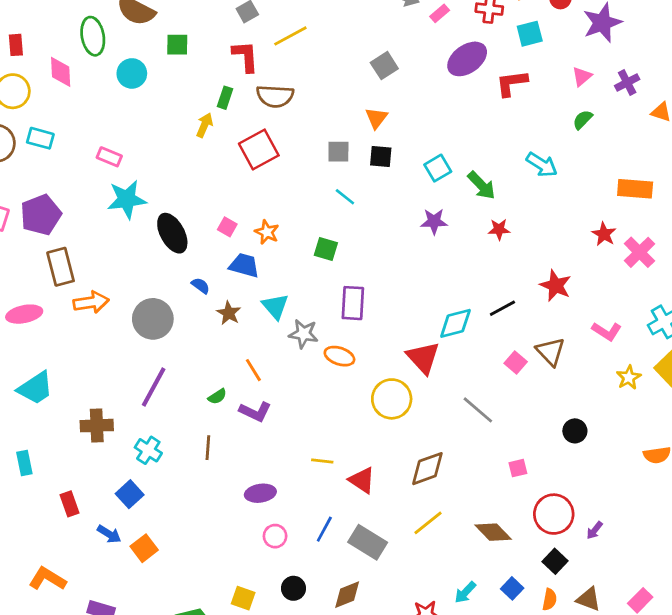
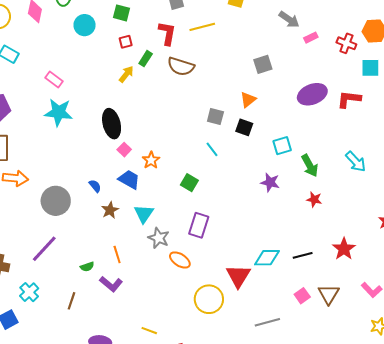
purple ellipse: (467, 59) -> (312, 94), moved
red square: (259, 150) -> (126, 42), moved, size x0.5
black ellipse: (172, 233) -> (112, 124), moved
gray line: (478, 410) -> (267, 322), turned -70

